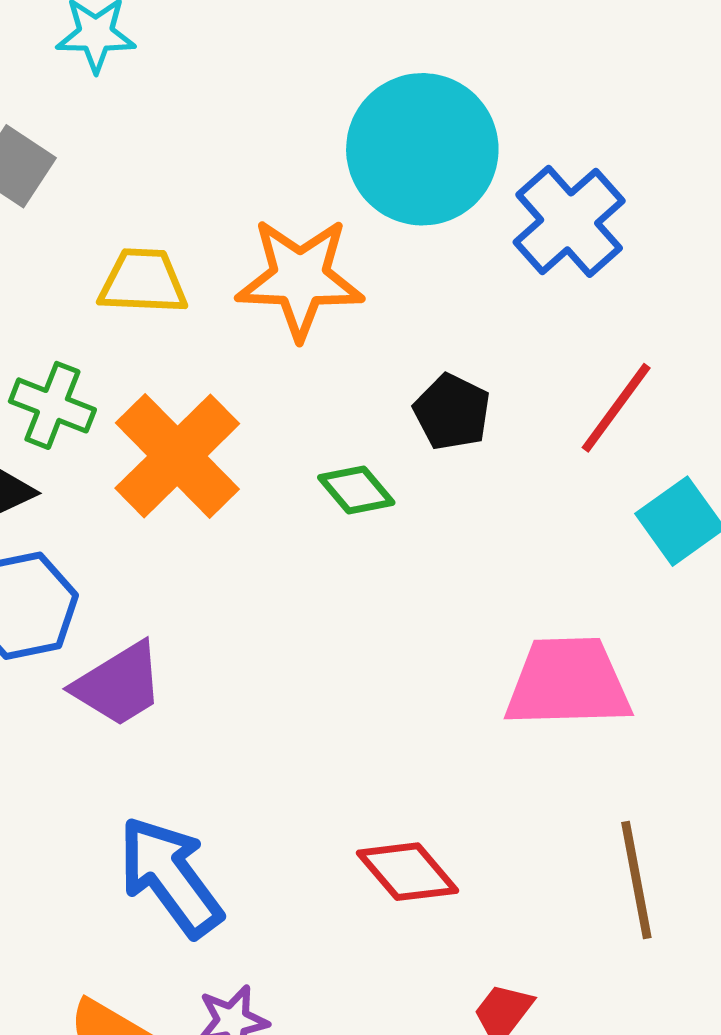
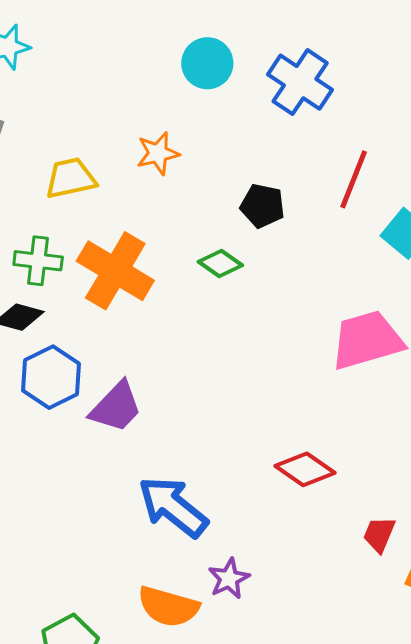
cyan circle: (422, 149) -> (207, 63), size x0.6
orange star: (300, 278) -> (158, 153), size x0.6

